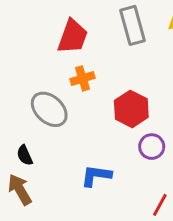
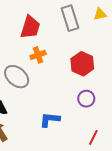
red hexagon: (131, 109) -> (82, 64), moved

